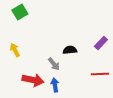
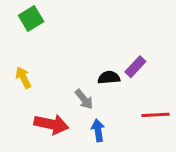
purple rectangle: (101, 43) -> (135, 67), moved
blue arrow: (55, 85) -> (98, 130), moved

